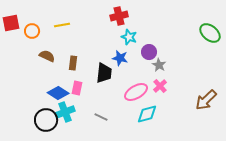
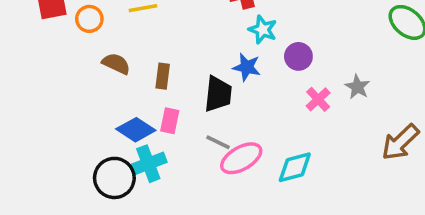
gray star: (159, 65) -> (357, 87), moved
pink cross: (160, 86) -> (318, 99), moved
pink ellipse: (136, 92) -> (241, 158), moved
gray line: (101, 117) -> (218, 142), moved

